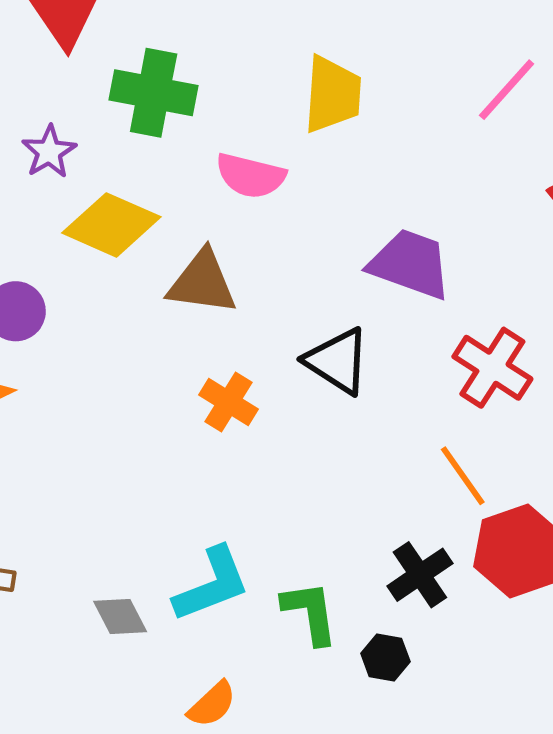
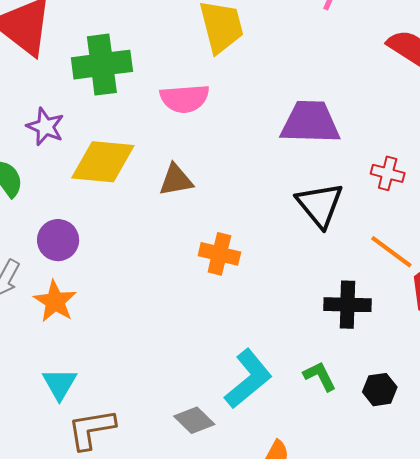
brown triangle: (202, 282) -> (176, 180), size x0.7
black triangle: (337, 361) -> (320, 205), moved, turned 36
red cross: (492, 368) -> (388, 173), size x0.6
black cross: (420, 575) -> (347, 305), moved, turned -36
green L-shape: (310, 613) -> (320, 376), size x0.7

